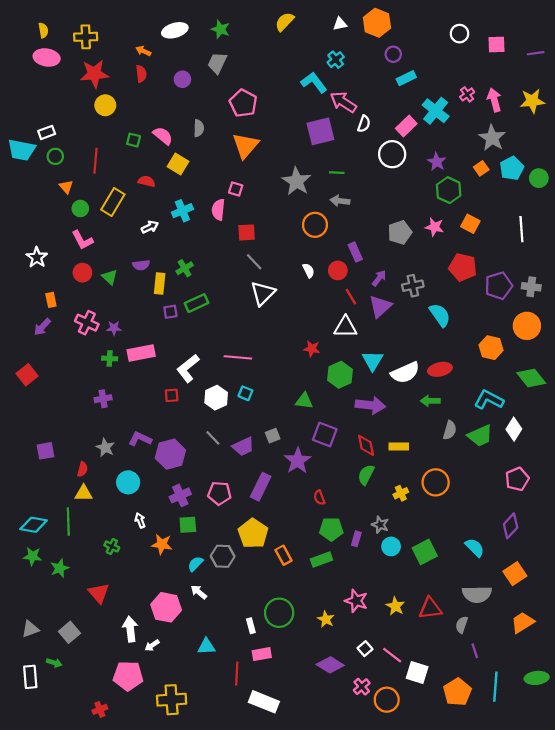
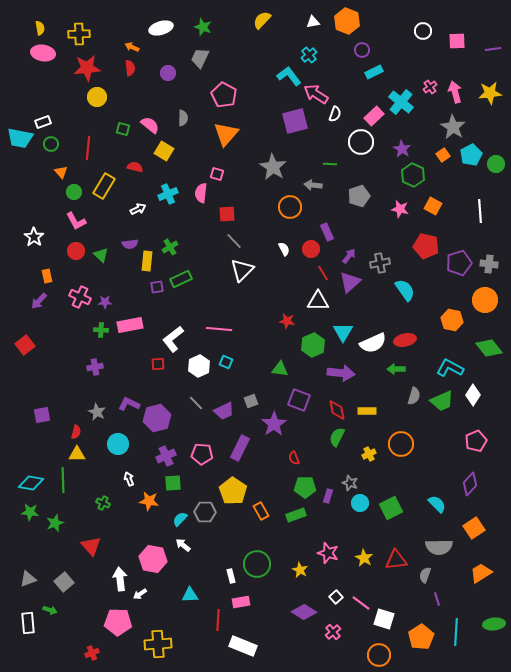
green line: (337, 173) -> (330, 164), moved
gray pentagon: (400, 232) -> (359, 196), moved
orange circle: (387, 700) -> (379, 655), moved

